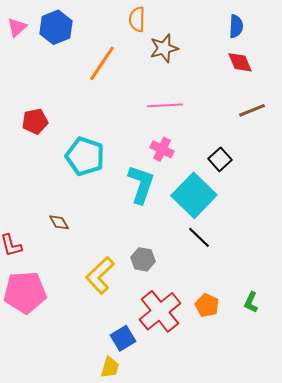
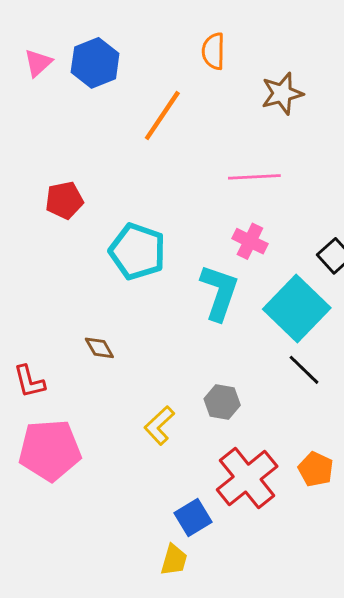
brown star: (164, 48) -> (282, 94), moved
yellow L-shape: (100, 275) -> (159, 425), size x0.7

